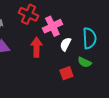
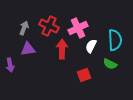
red cross: (28, 14) -> (49, 26), moved
red square: (66, 73) -> (84, 75), moved

